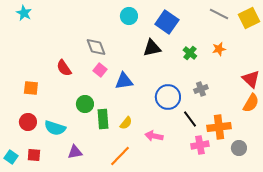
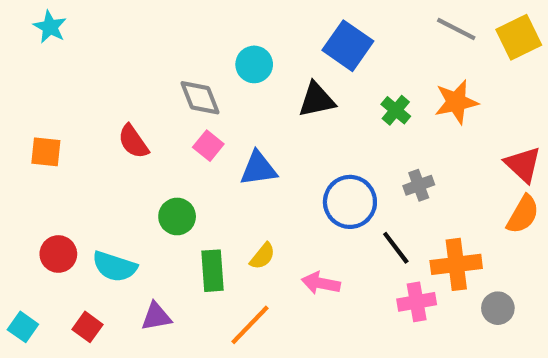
cyan circle: (129, 16) -> (254, 64), moved
orange star: (219, 49) -> (456, 102), size x1.5
orange square: (31, 88) -> (46, 152), moved
green rectangle: (103, 119) -> (212, 271), moved
red square: (34, 155) -> (87, 327), moved, turned 32

